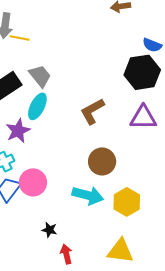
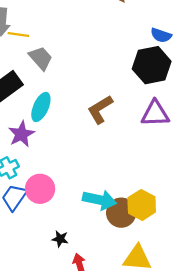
gray trapezoid: (40, 76) -> (41, 58), moved
brown circle: (102, 161) -> (121, 213), moved

